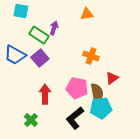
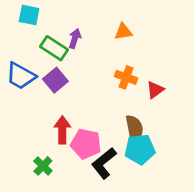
orange triangle: (87, 14) -> (123, 32), moved
red triangle: (112, 78) -> (155, 90), moved
pink pentagon: (77, 88) -> (86, 144), moved

